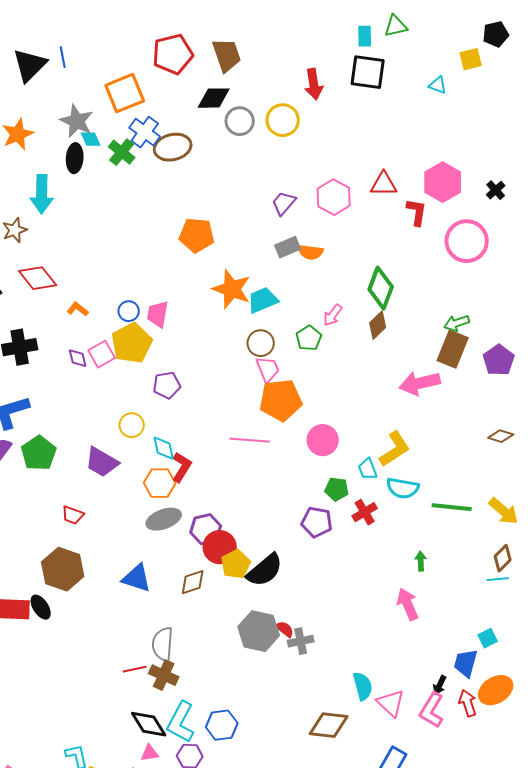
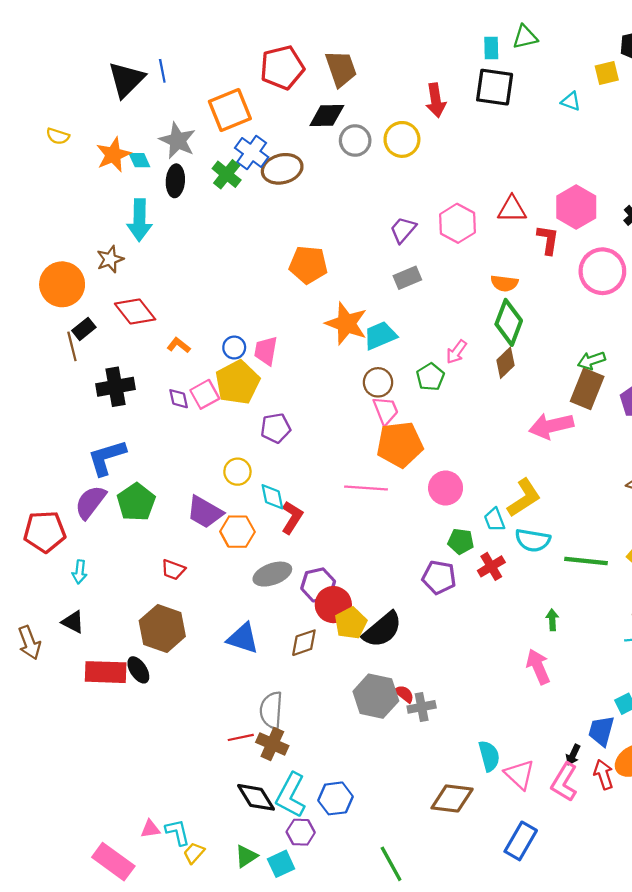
cyan diamond: (91, 139) -> (139, 160), moved
orange semicircle: (311, 252) -> (504, 283), moved
orange hexagon: (160, 483) -> (237, 532), moved
pink triangle: (150, 753) -> (150, 829), moved

